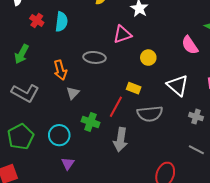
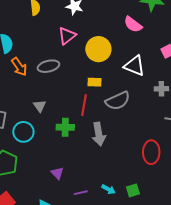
yellow circle: (148, 58) -> (98, 49), size x1.6
orange arrow: (60, 70) -> (19, 67), moved
cyan circle: (59, 135) -> (23, 132), moved

